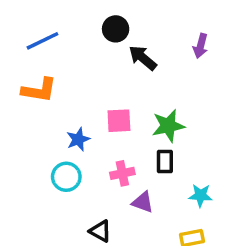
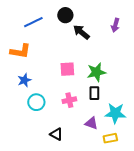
blue line: (42, 41) -> (33, 22), moved
blue star: (78, 139) -> (24, 80), moved
cyan star: (201, 195) -> (115, 113), size x1.5
purple triangle: (143, 202) -> (91, 123), moved

